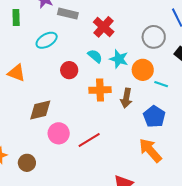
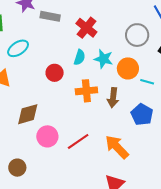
cyan ellipse: (47, 40) -> (18, 48), moved
cyan semicircle: (95, 56) -> (80, 57), turned 70
orange arrow: (150, 150) -> (117, 147), moved

